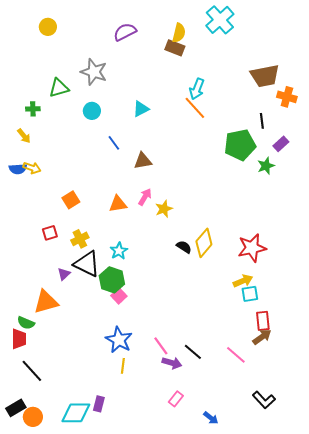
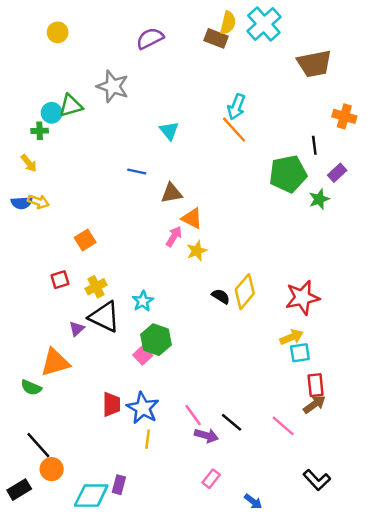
yellow semicircle: (179, 33) -> (228, 23), moved
brown rectangle: (175, 48) -> (216, 38), moved
brown trapezoid: (265, 76) -> (314, 64), moved
cyan triangle: (141, 109) -> (169, 131), turned -42
cyan circle: (92, 111) -> (52, 113), moved
blue line: (114, 143) -> (137, 172), turned -42
orange triangle: (118, 204) -> (192, 218), moved, turned 36
green hexagon: (112, 280) -> (156, 340), moved
red trapezoid: (19, 339) -> (112, 404), moved
orange circle: (33, 417) -> (52, 469), moved

